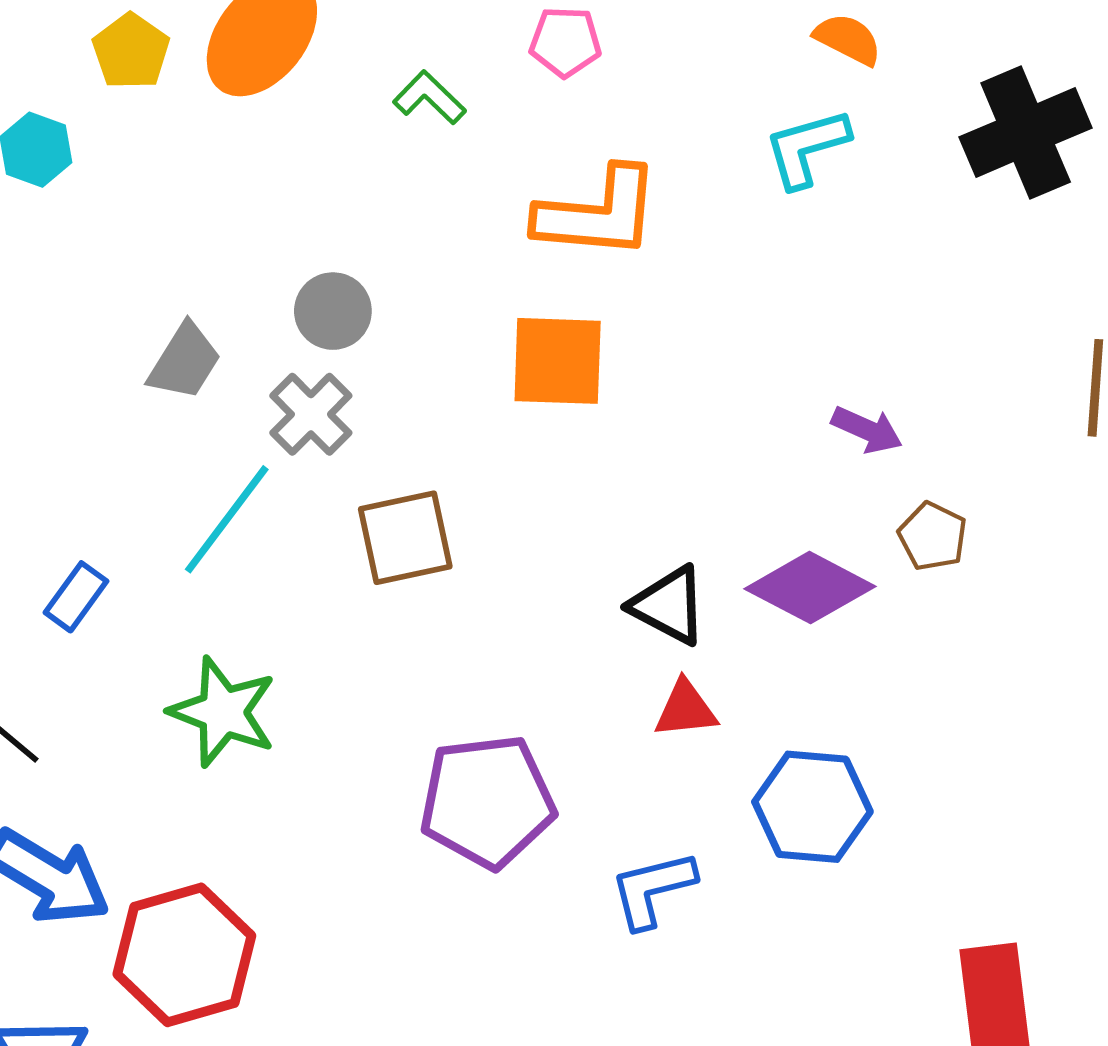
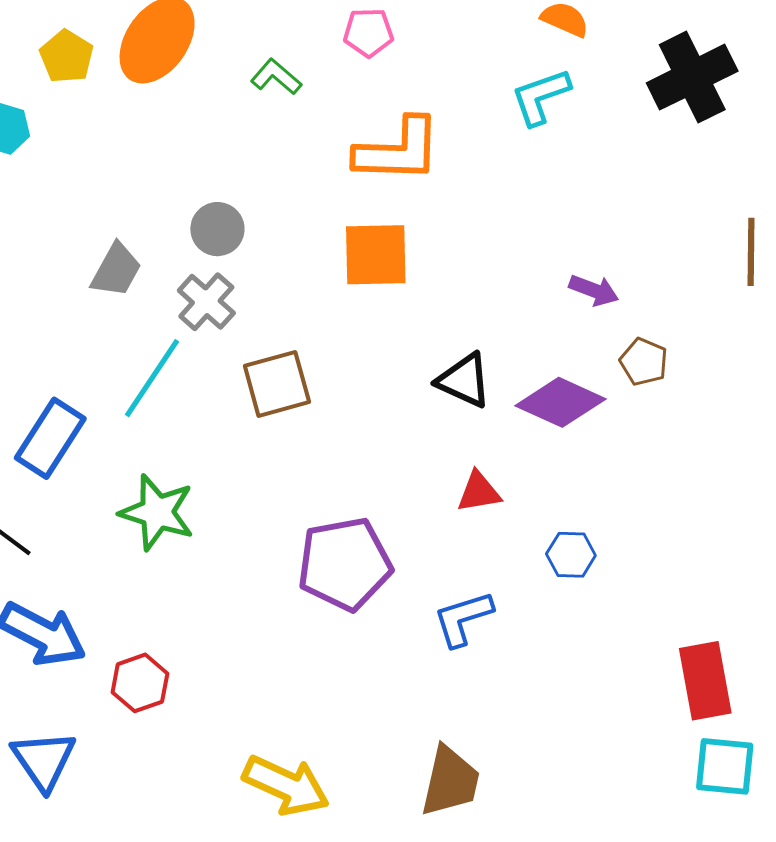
blue rectangle: (76, 597) -> (50, 438), size x1.6
black triangle: (669, 605) -> (464, 380), moved
blue hexagon: (812, 807) -> (571, 555), size x0.6
red hexagon: (184, 955) -> (140, 683), size x0.6

